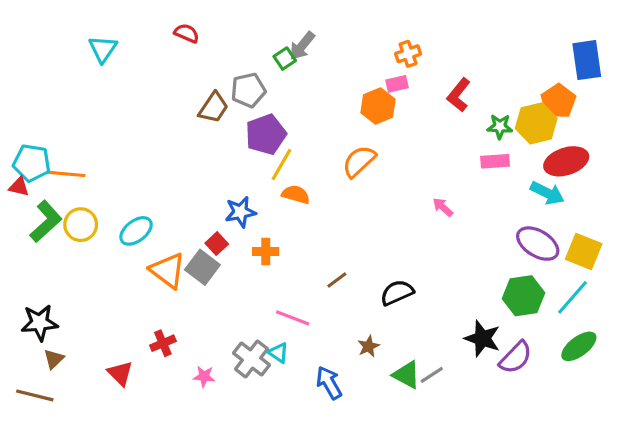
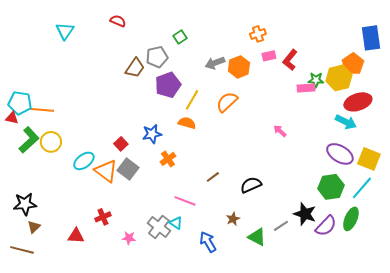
gray arrow: (302, 46) -> (215, 63), moved, turned 30
pink rectangle: (397, 84) -> (269, 56), moved
pink rectangle: (495, 161) -> (306, 88), moved
yellow line: (282, 164) -> (192, 100), moved
cyan ellipse: (136, 231) -> (84, 161), moved
red square: (217, 244) -> (121, 144), moved
orange cross: (266, 251) -> (168, 159), turned -35
green ellipse: (579, 346) -> (351, 219), moved, turned -30
red triangle: (120, 373) -> (76, 236), turned -42
gray line: (432, 375) -> (281, 226), moved

